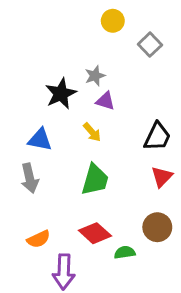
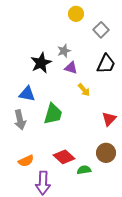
yellow arrow: (92, 132) -> (84, 90), moved
black trapezoid: (157, 137) -> (106, 64), moved
green trapezoid: (95, 180) -> (53, 114), moved

